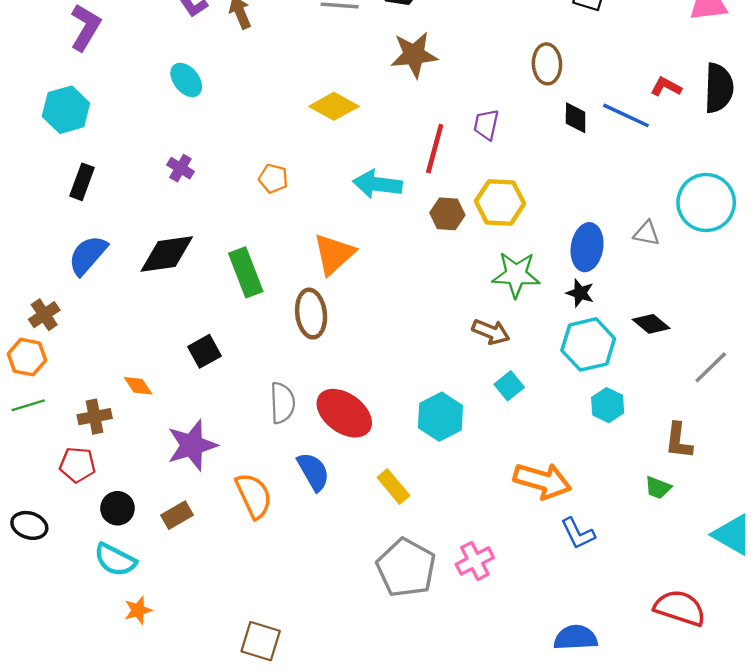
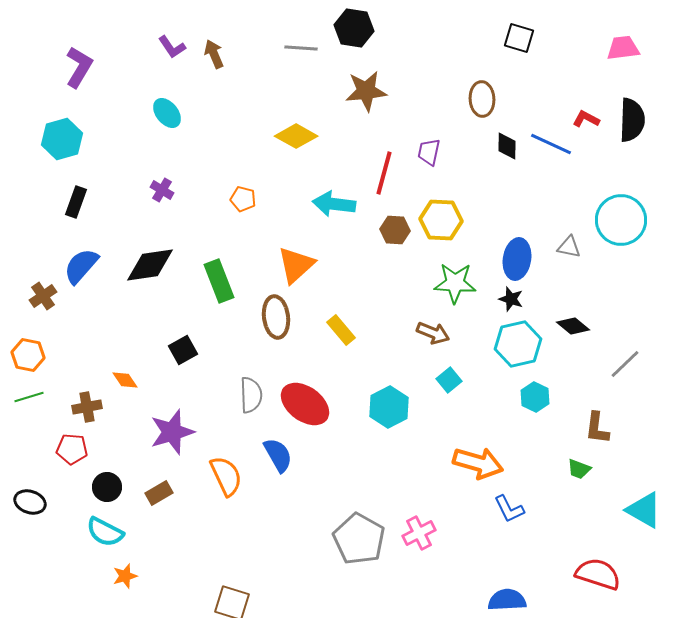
brown cross: (44, 315) -> (43, 296), moved
yellow rectangle: (393, 486) -> (341, 330), moved

